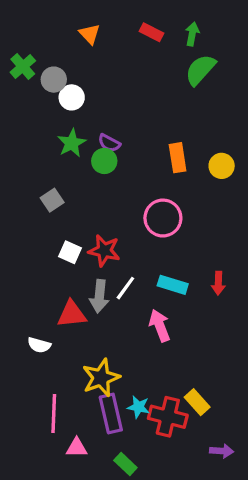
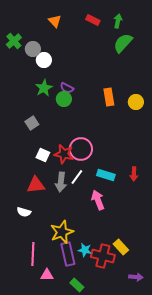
pink circle: (163, 218) -> (81, 149), moved
red triangle: (72, 314) -> (36, 185), moved

